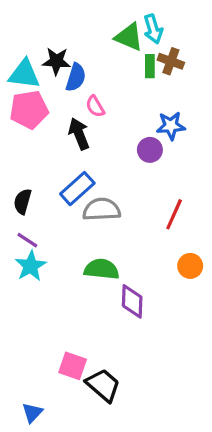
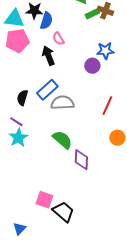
green rectangle: (150, 66) -> (92, 14), turned 64
black semicircle: (23, 201) -> (22, 98), moved
green semicircle: (102, 269) -> (62, 140), turned 35

